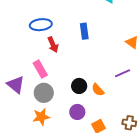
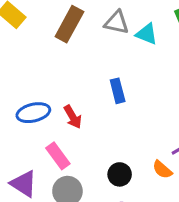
blue ellipse: (41, 25) -> (33, 113), moved
orange semicircle: (98, 90) -> (162, 170), moved

